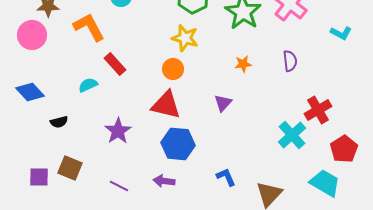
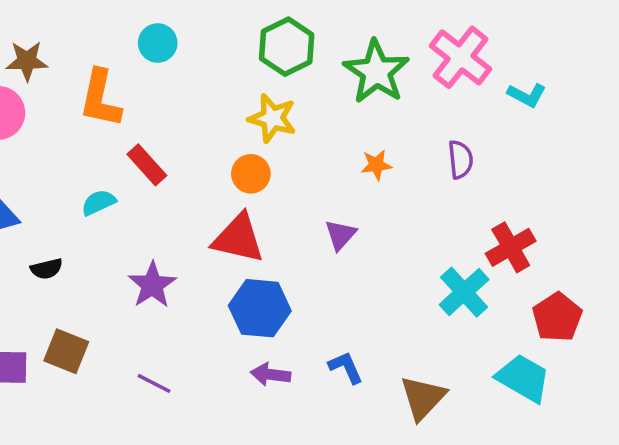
orange L-shape: (89, 27) -> (100, 99), turned -140
cyan L-shape: (341, 33) -> (527, 95), moved
purple arrow: (164, 181) -> (271, 375), moved

